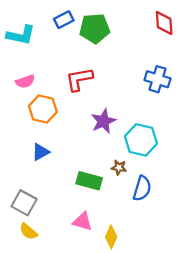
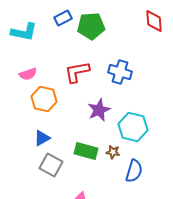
blue cross: (158, 79) -> (120, 72), moved
green rectangle: (89, 181) -> (86, 151), moved
gray square: (24, 203) -> (51, 165), moved

